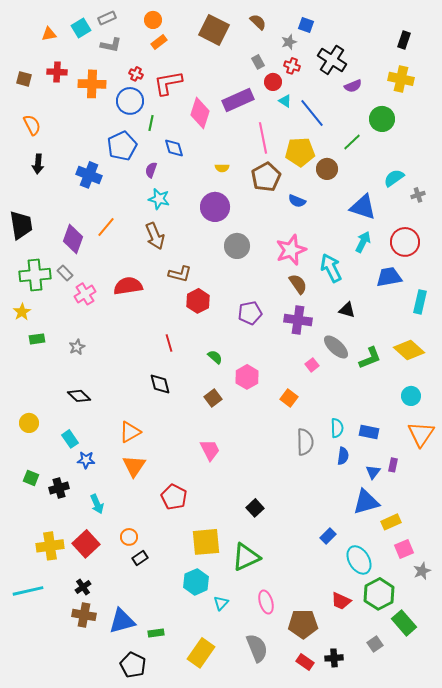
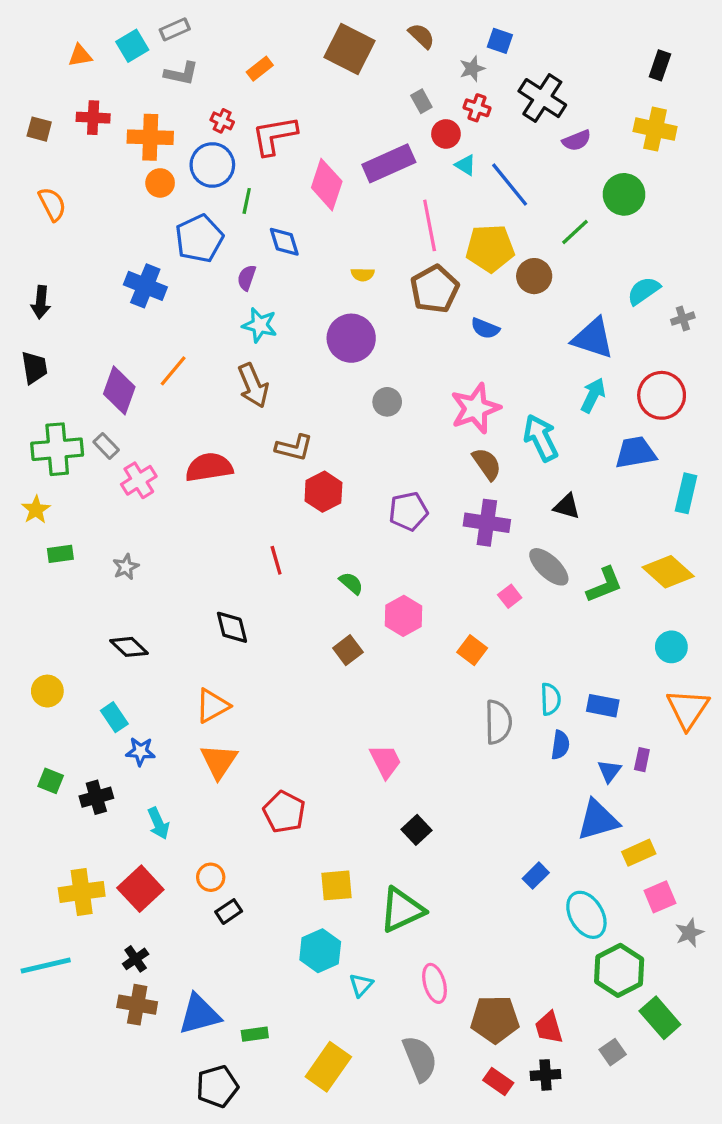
orange circle: (153, 20) -> (160, 183), moved
black arrow: (38, 164) -> (41, 302), moved
black trapezoid: (21, 225) -> (34, 368), size x0.7
gray circle: (237, 246) -> (387, 402), size x0.7
black diamond: (160, 384) -> (232, 627), moved
pink trapezoid: (210, 450) -> (386, 761), moved
yellow square: (206, 542) -> (336, 885), size x0.7
red trapezoid: (341, 601) -> (549, 1028), moved, turned 50
black pentagon: (133, 665) -> (217, 1086), turned 30

